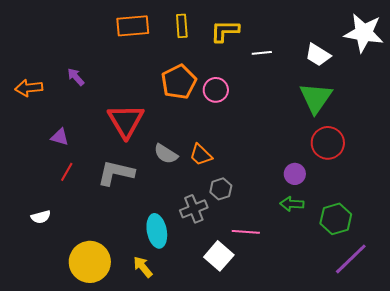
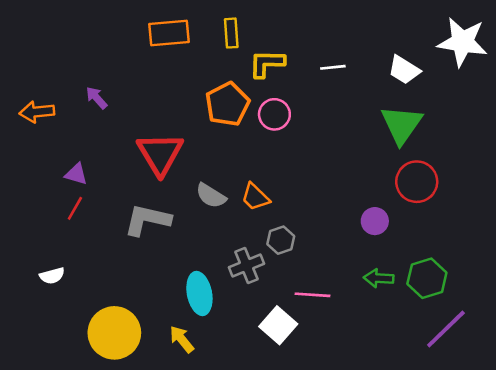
yellow L-shape: (225, 31) -> (267, 64), moved
red line: (67, 172) -> (75, 208), moved
green arrow: (292, 204) -> (379, 278), moved

